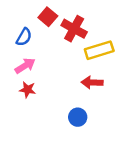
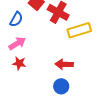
red arrow: (92, 82) -> (64, 64), moved

